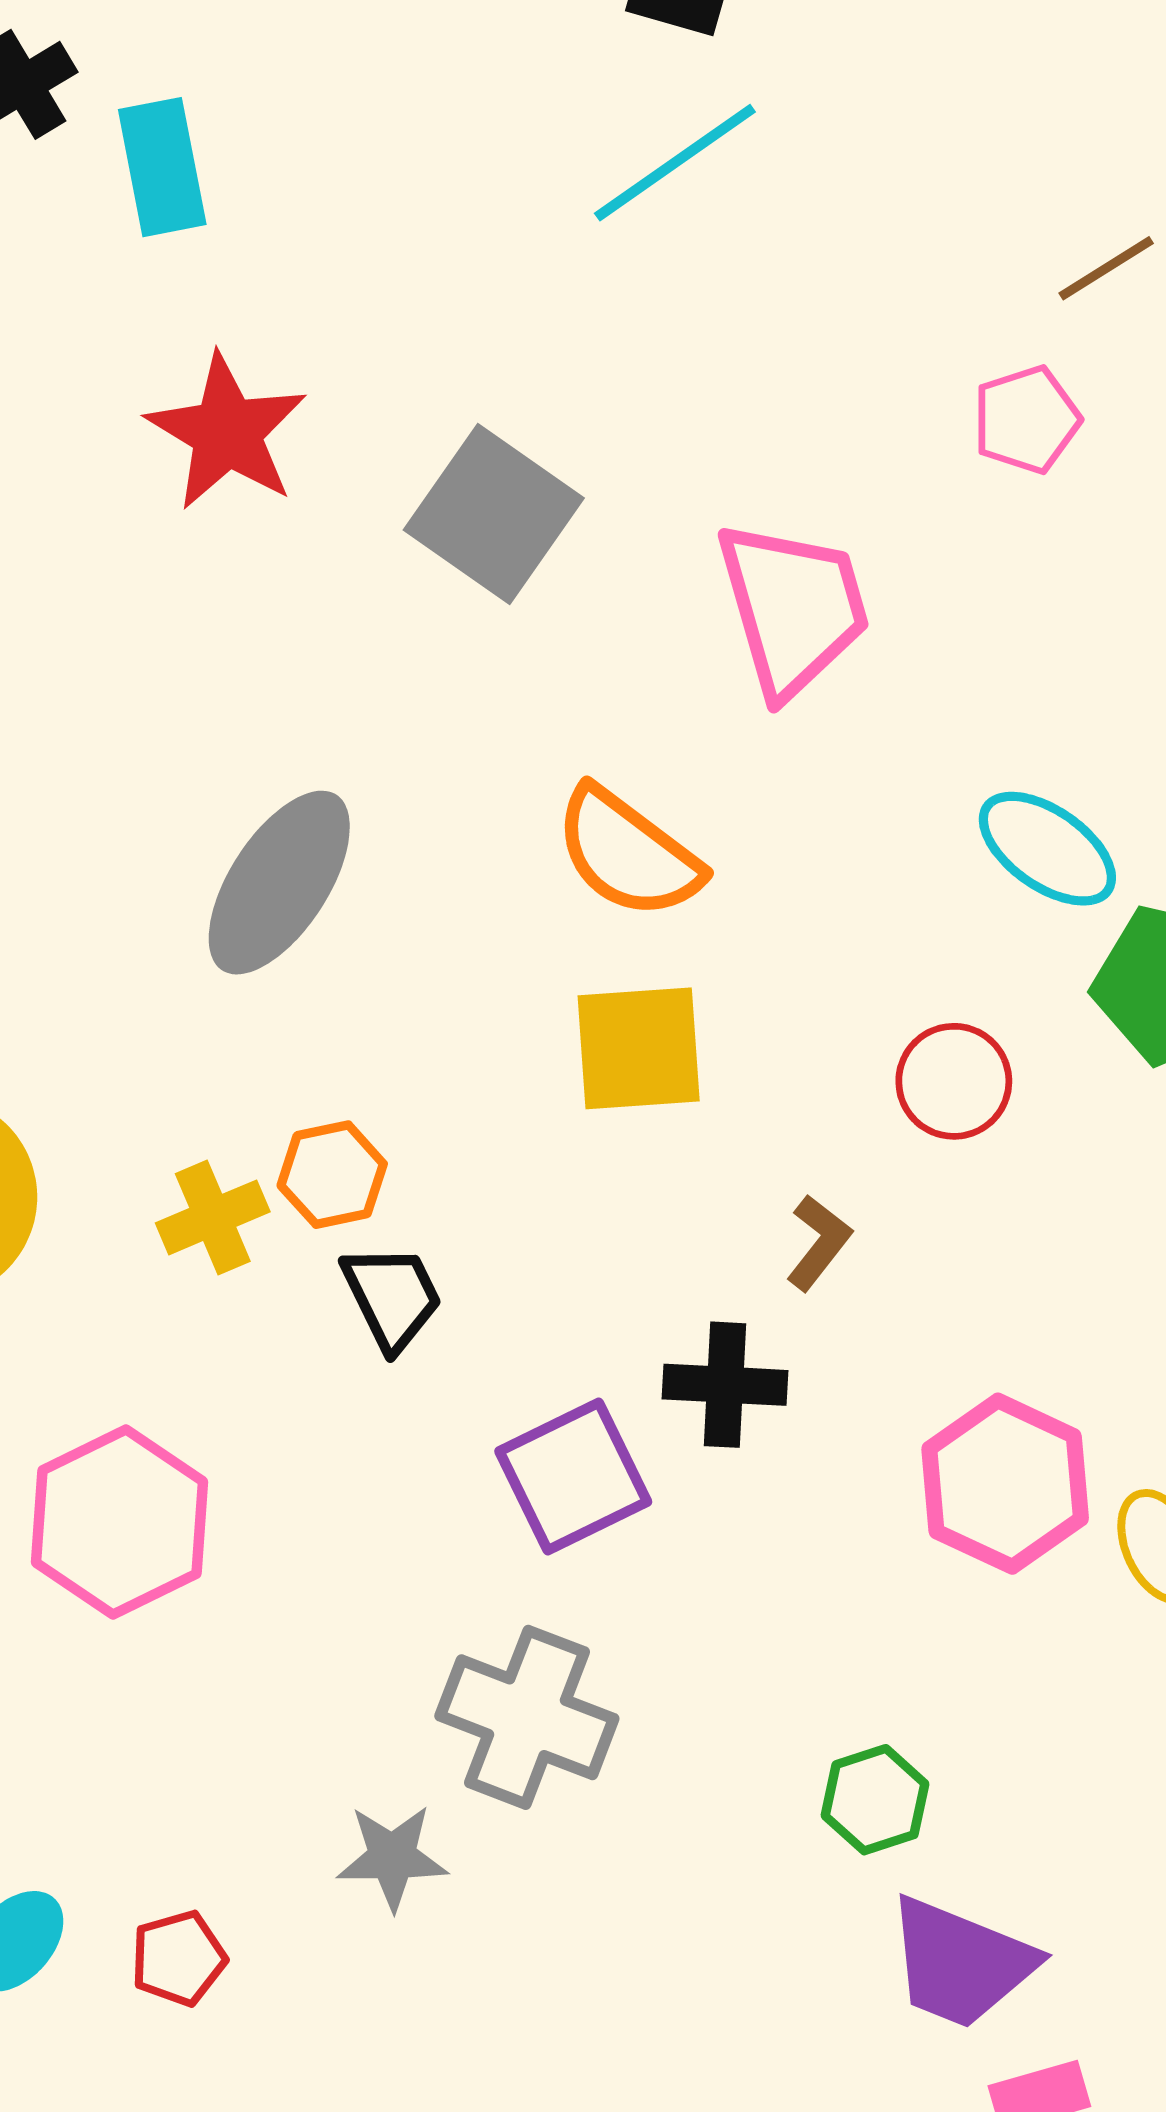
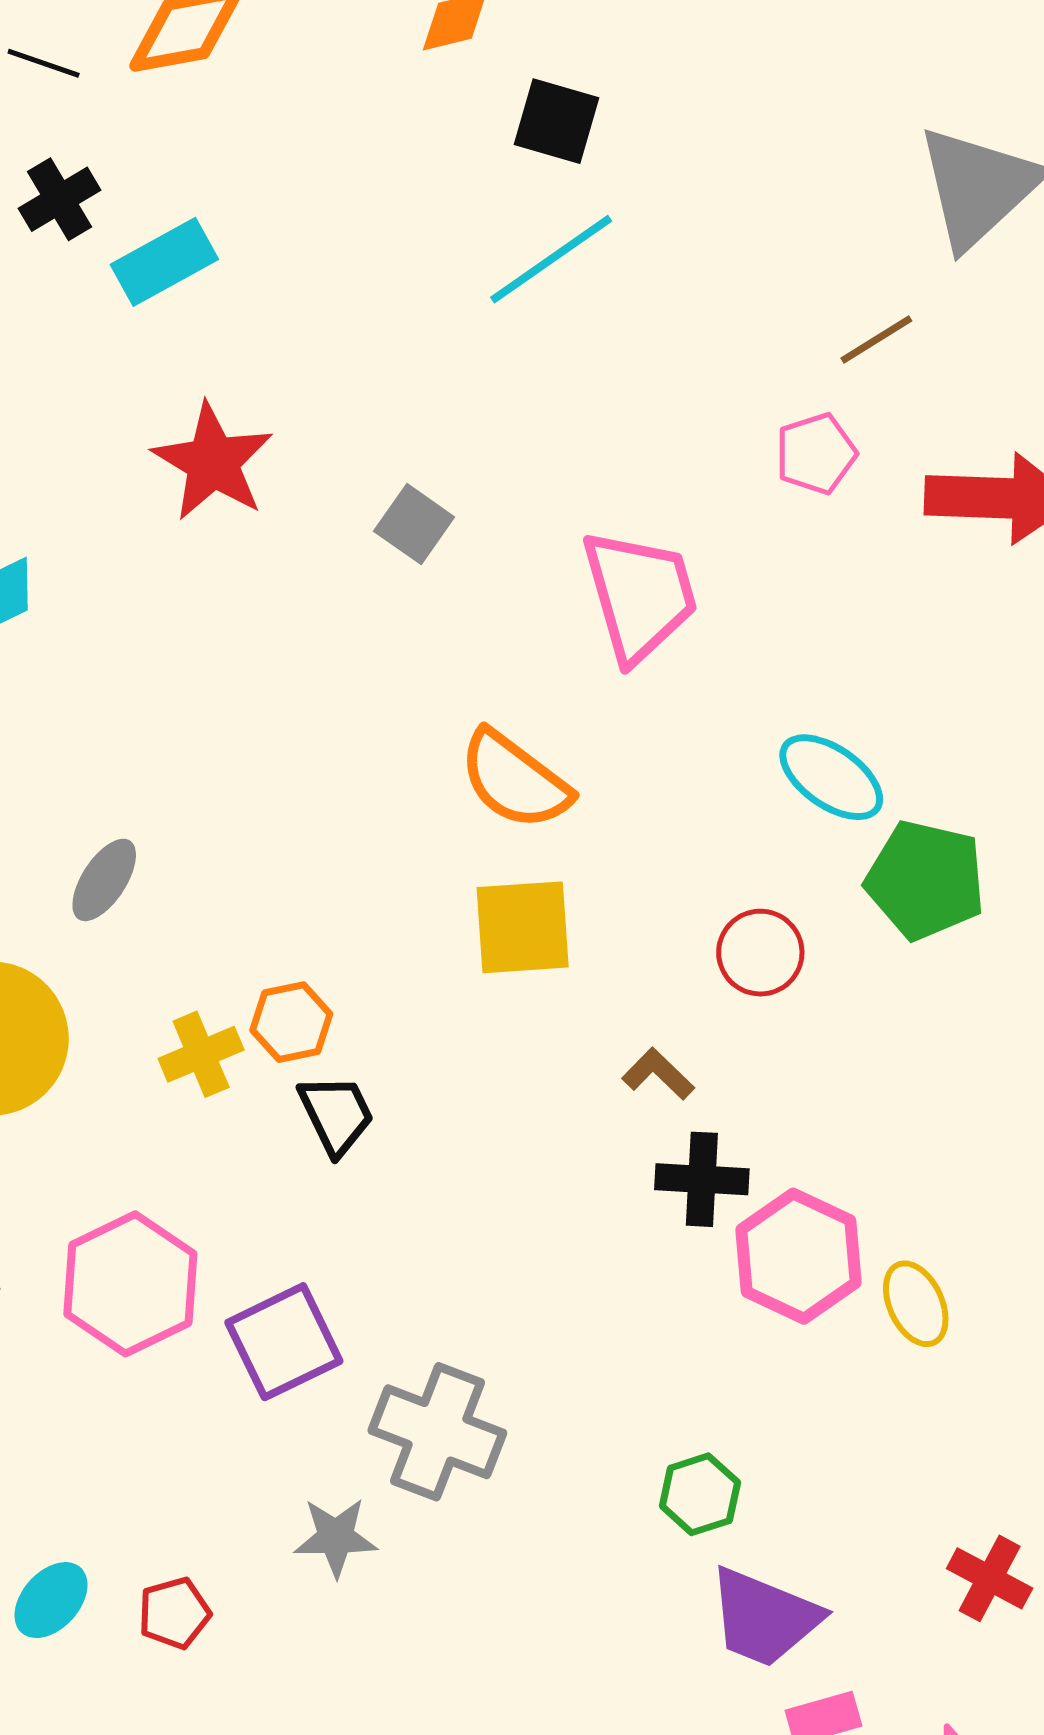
cyan rectangle: (162, 167) -> (164, 262), turned 72
gray square: (494, 514) -> (414, 524), size x0.6
gray ellipse: (279, 883) -> (104, 880), moved, size x0.6
brown L-shape: (819, 1242) -> (658, 1074), turned -84
black cross: (725, 1385) -> (702, 1179), moved
purple square: (573, 1477) -> (284, 1342), moved

